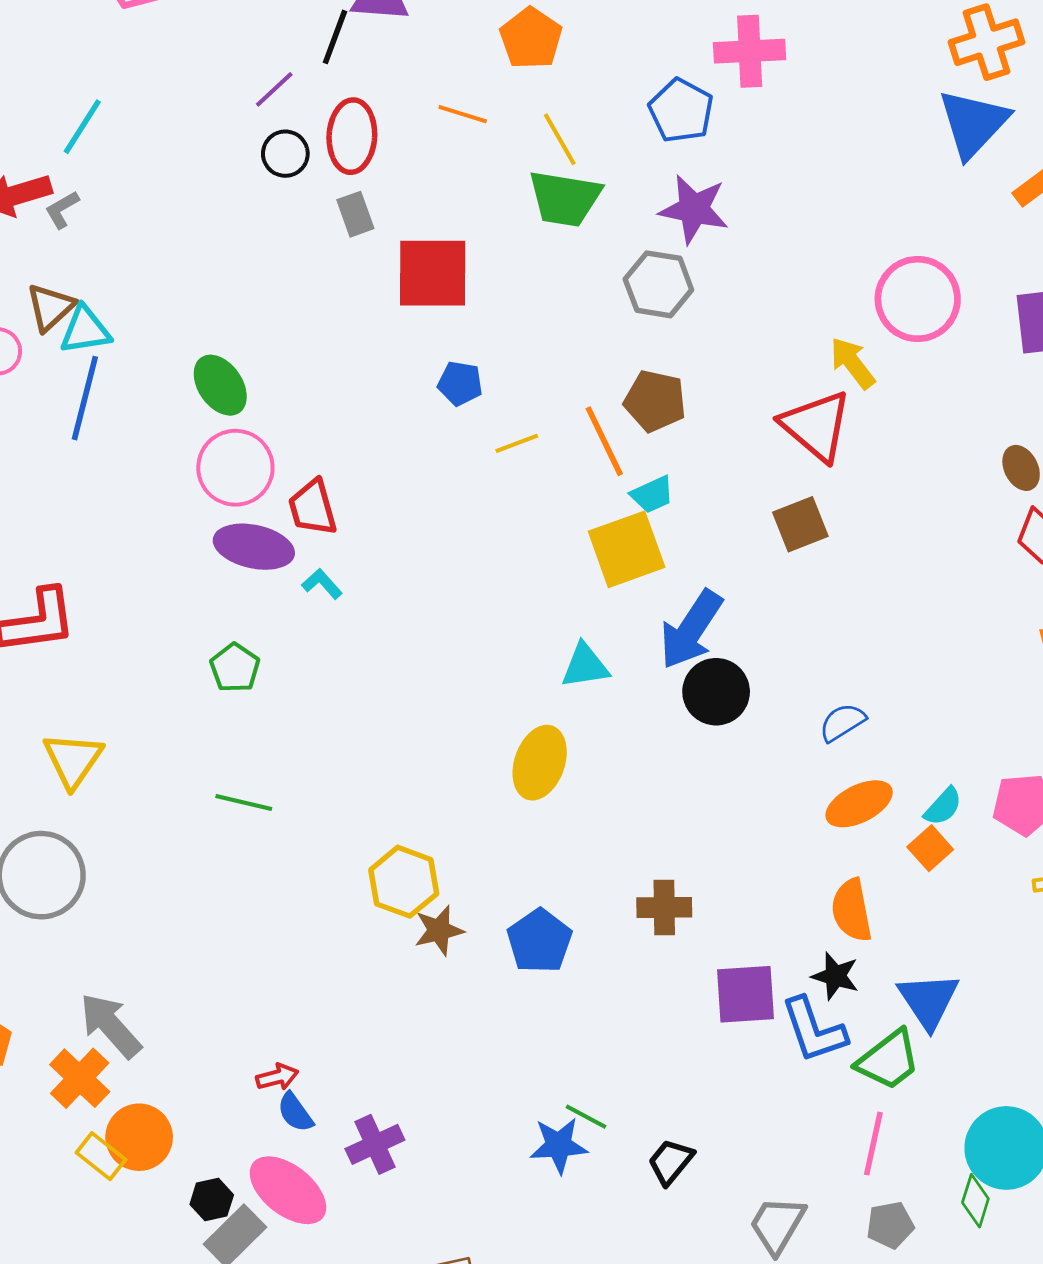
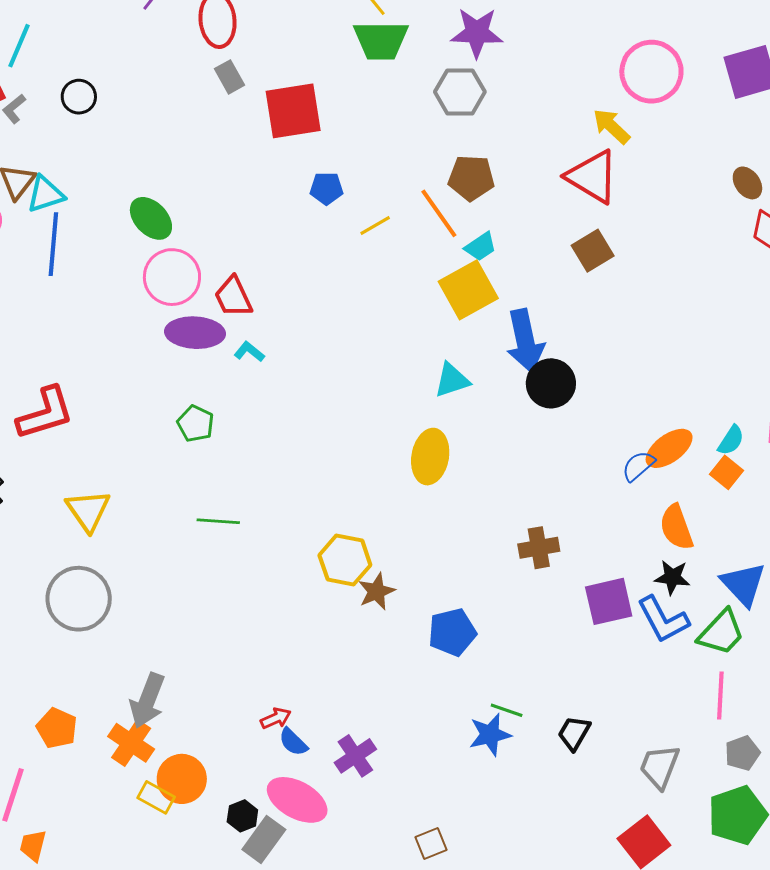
black circle: (285, 154) -> (79, 97), moved
blue arrow: (691, 629) -> (525, 341), turned -36
blue semicircle: (842, 722) -> (638, 466), moved
blue pentagon: (539, 941) -> (452, 632), moved, turned 30
gray arrow: (110, 1025) -> (147, 701), turned -108

